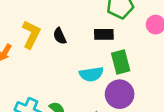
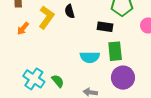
black semicircle: (60, 36) -> (70, 11), moved
purple circle: (120, 94) -> (123, 78), moved

